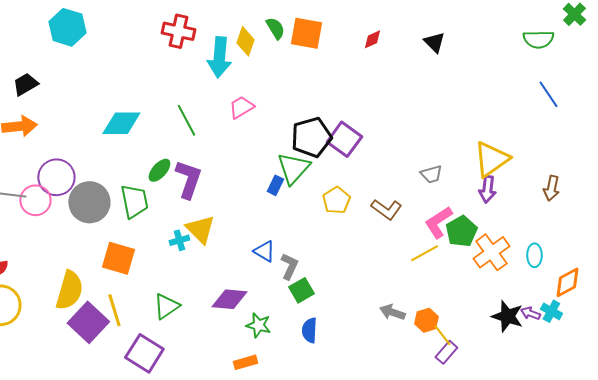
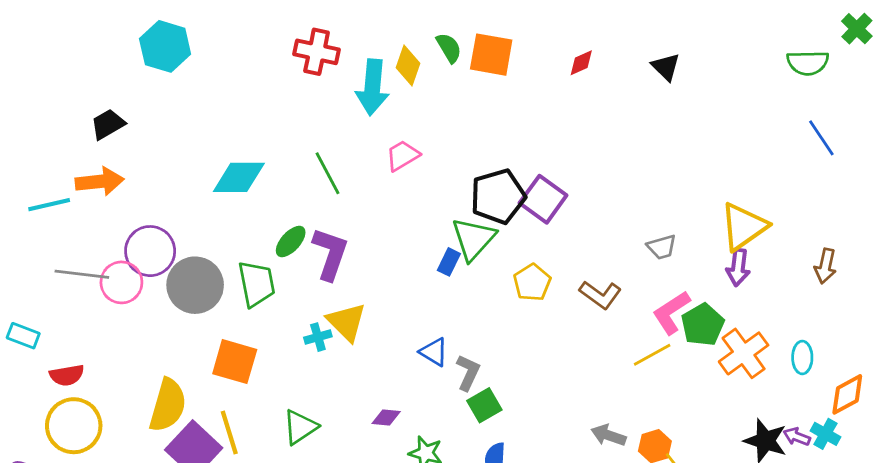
purple diamond: (229, 299) -> (386, 418), size x0.6

